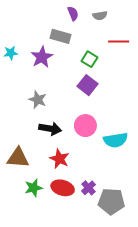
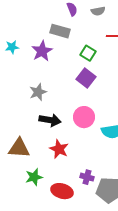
gray star: (38, 100) -> (38, 92), turned 30
red ellipse: (63, 188) -> (62, 191), moved
purple cross: (89, 188) -> (87, 177), turned -32

